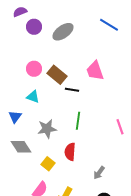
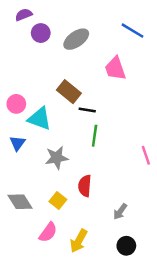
pink circle: (34, 69) -> (16, 104), moved
pink trapezoid: (95, 71) -> (115, 68), moved
cyan triangle: (33, 97) -> (40, 119), size x1.5
green line: (78, 121) -> (95, 136), moved
gray diamond: (21, 147) -> (20, 202), moved

